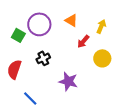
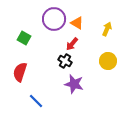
purple circle: (39, 24) -> (54, 19), moved
red arrow: (83, 41) -> (72, 44), moved
black cross: (43, 58) -> (65, 61), moved, turned -32

